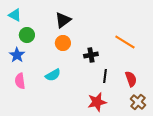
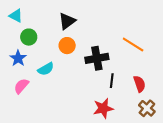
black cross: (91, 55) -> (97, 58), size x1.5
cyan semicircle: (53, 75) -> (46, 69), moved
pink semicircle: (20, 81) -> (21, 86), turned 49

